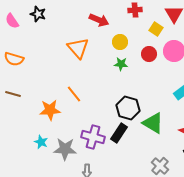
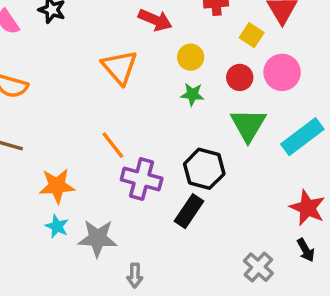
orange star: (50, 110) -> (57, 186), moved
green triangle: (153, 123) -> (248, 125), moved, turned 30
purple cross: (93, 137) -> (142, 179), moved

